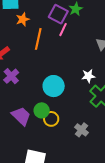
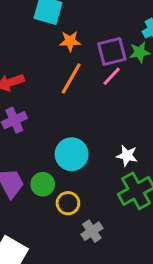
purple square: (58, 14) -> (112, 52), turned 30
orange star: (23, 19) -> (70, 41), moved
yellow circle: (51, 119) -> (68, 203), moved

